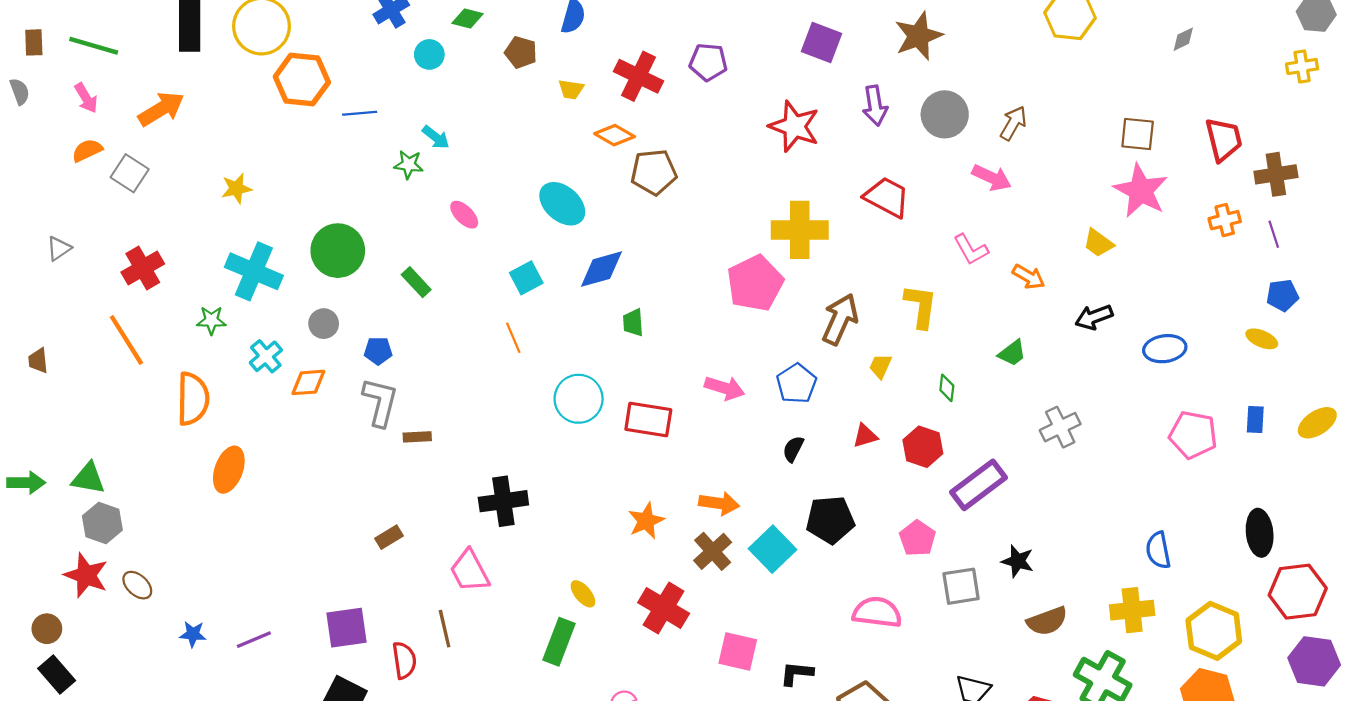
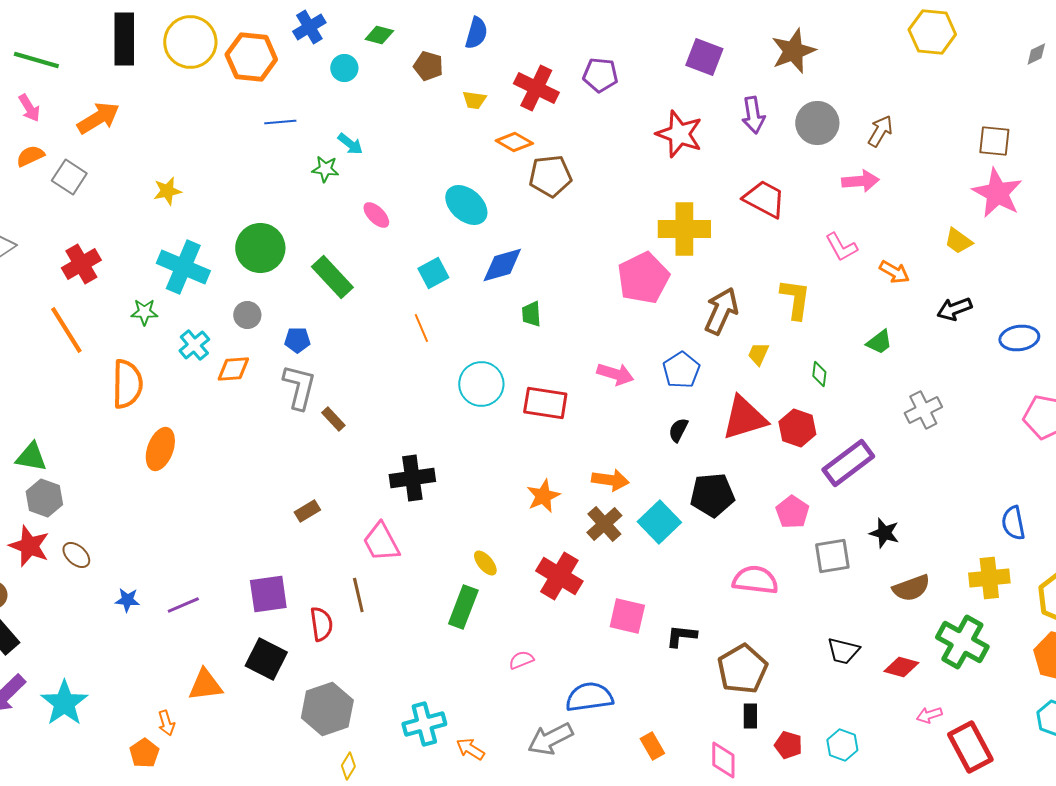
orange hexagon: (302, 80) -> (251, 57), moved
pink arrow: (992, 178) -> (860, 181), turned -30
green rectangle: (416, 282) -> (332, 277), size x1.5
red triangle: (865, 436) -> (744, 418), size x2.0
brown rectangle: (417, 437) -> (333, 419), turned 50

